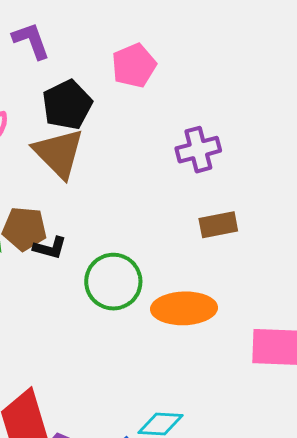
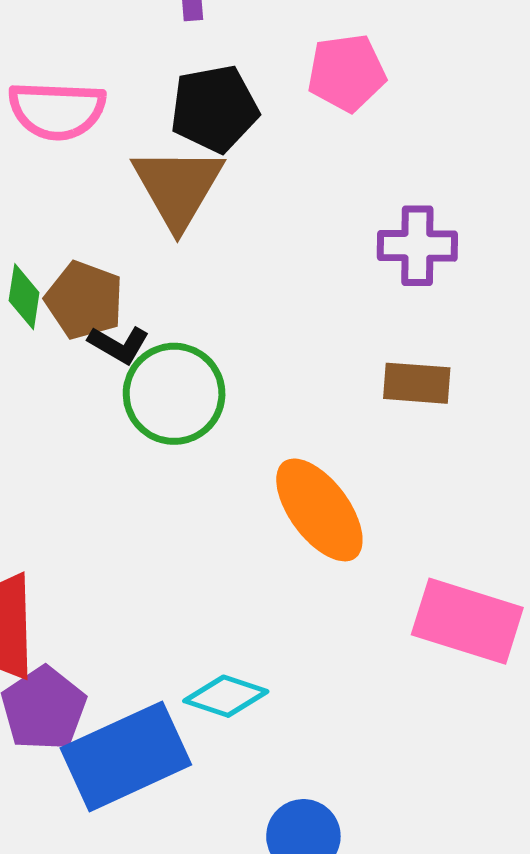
green circle: (113, 282) -> (174, 394), moved
orange ellipse: (184, 308) -> (319, 510), turned 40

